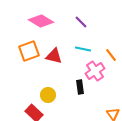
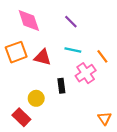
pink diamond: (41, 21) -> (29, 21), turned 40
black rectangle: (80, 87) -> (61, 86), moved

